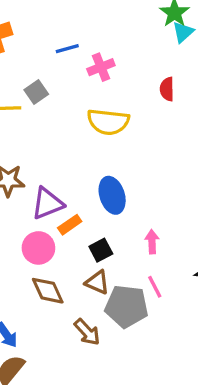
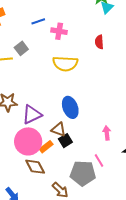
pink cross: (101, 67) -> (59, 31), turned 35
orange rectangle: (70, 225) -> (46, 147), moved
pink arrow: (152, 242) -> (107, 133), moved
pink circle: (38, 248) -> (28, 141), size x1.4
brown triangle: (97, 282) -> (59, 130), moved

